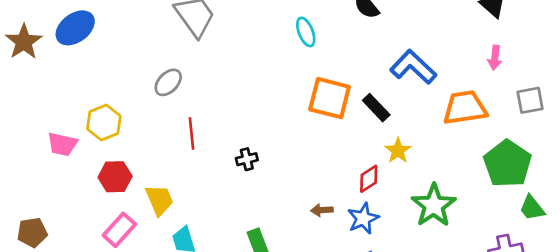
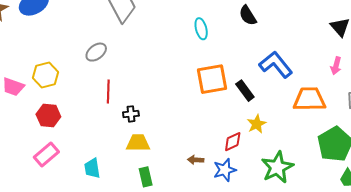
orange square: (330, 98) -> (212, 79), turned -32
black cross: (247, 159) -> (131, 114), moved
yellow trapezoid: (159, 200) -> (138, 143), moved, turned -75

